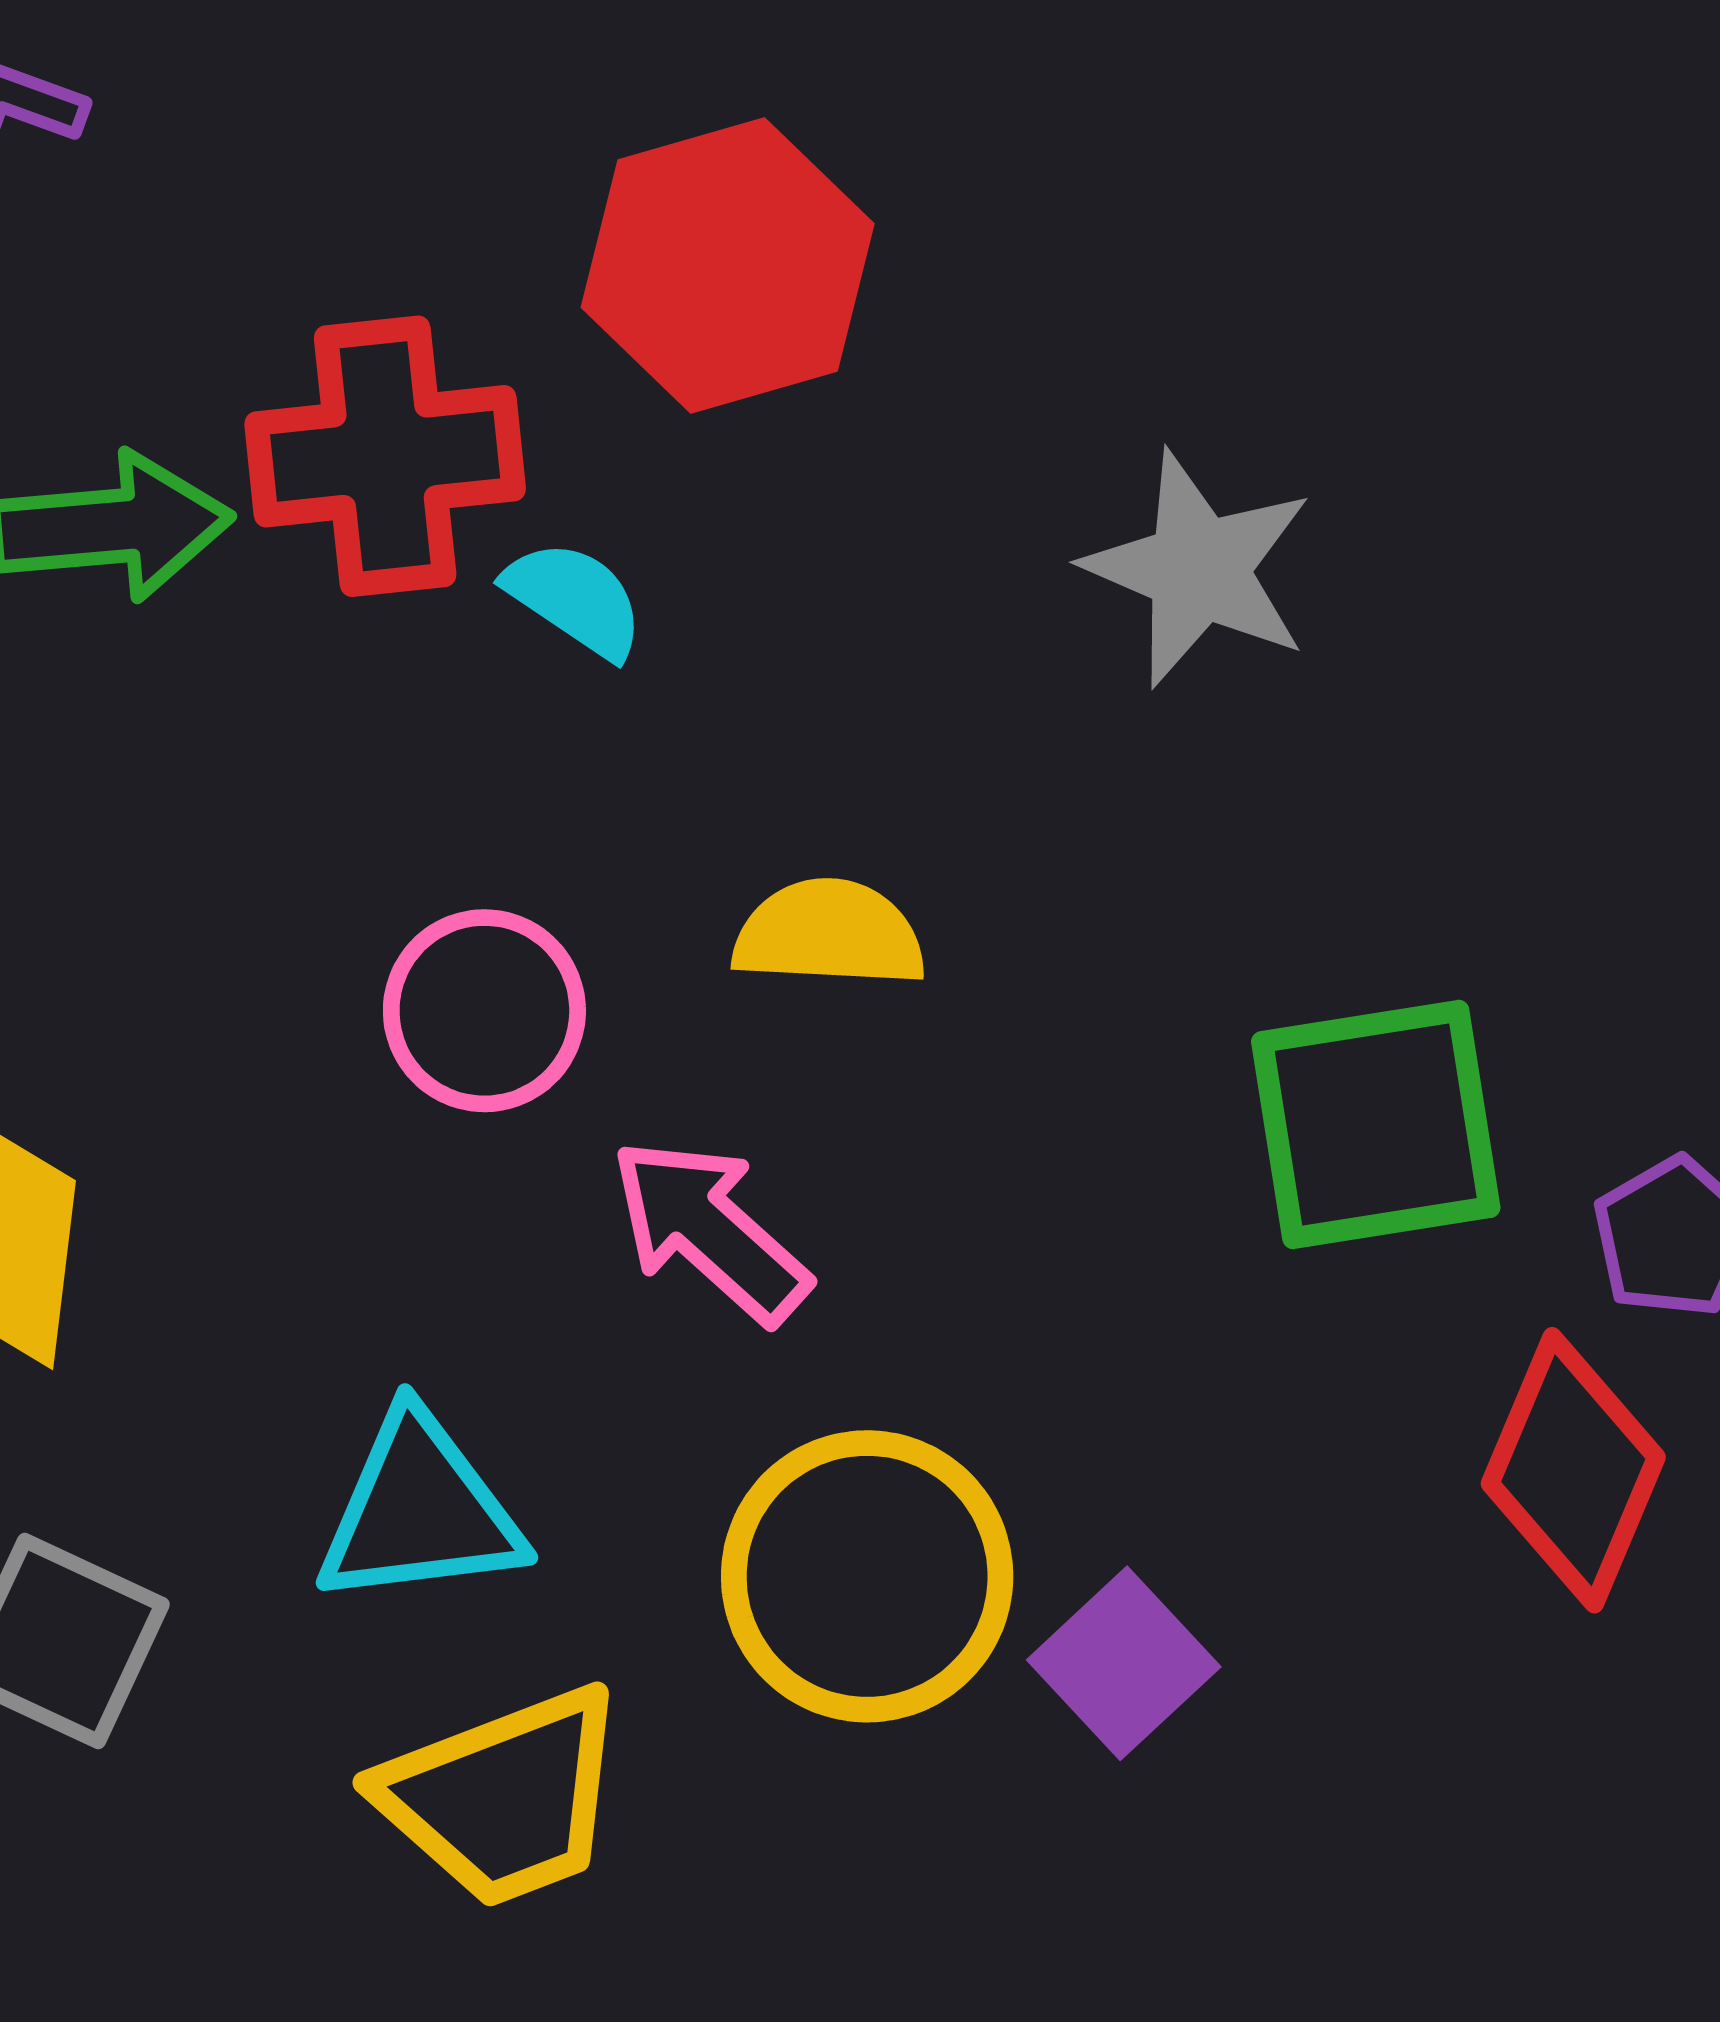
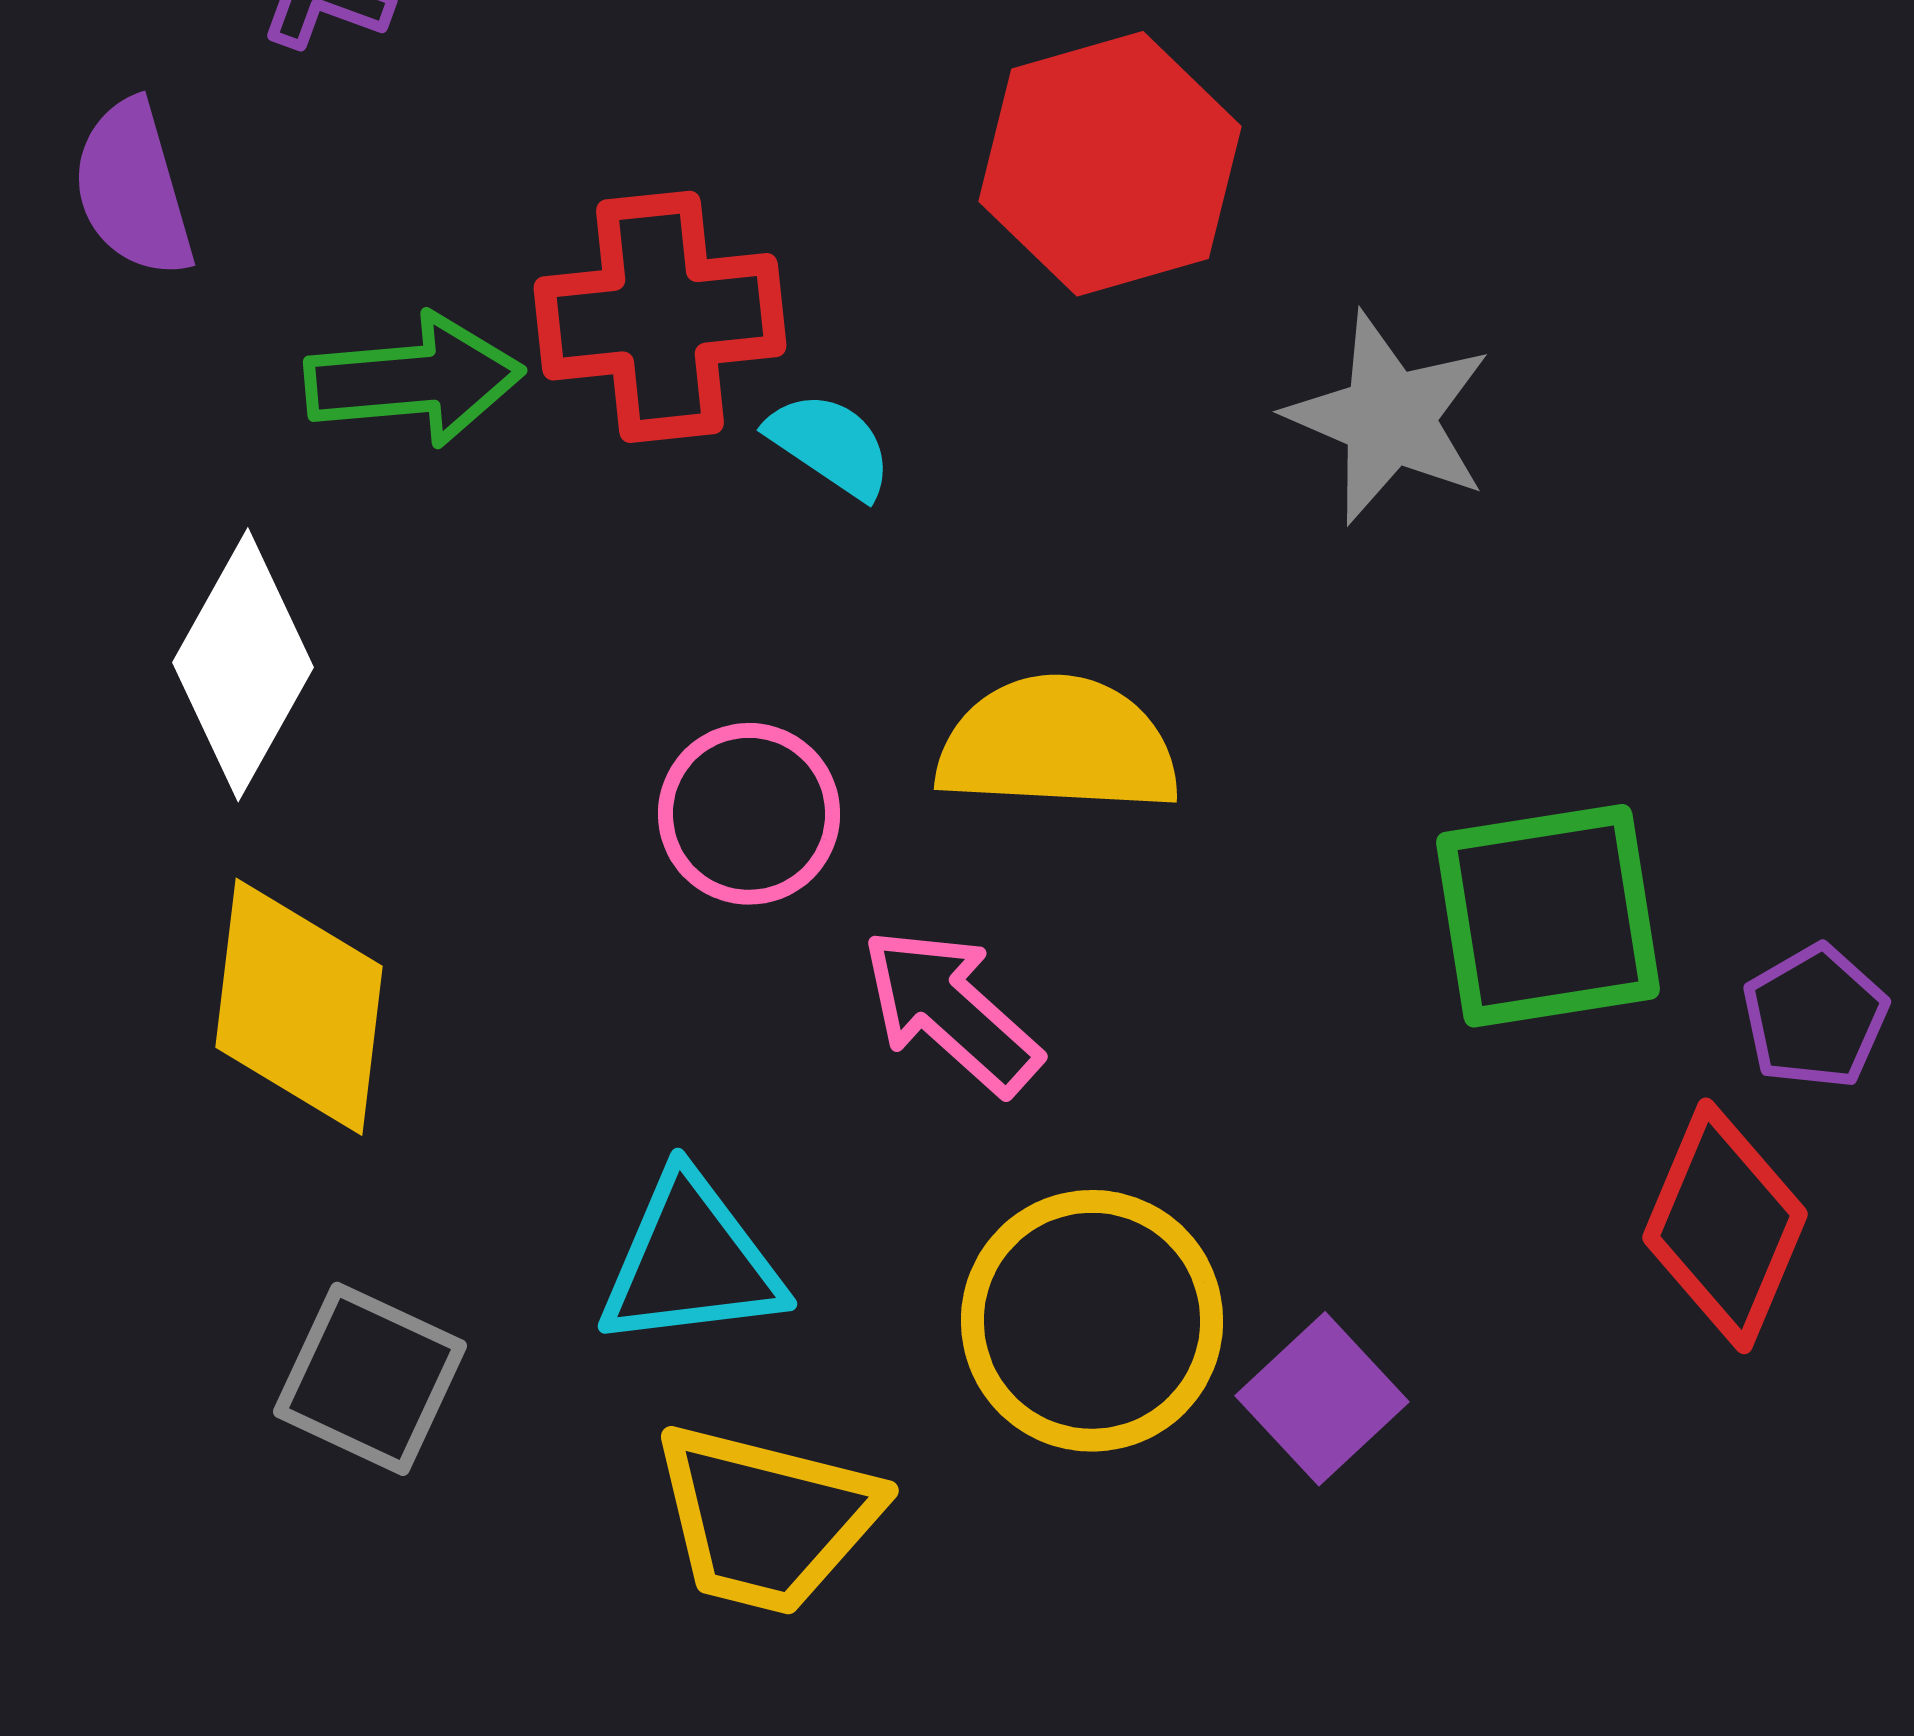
red hexagon: (728, 266) -> (1110, 164), moved
yellow semicircle: (829, 934) -> (1058, 745), size x1.4
yellow trapezoid: (503, 1797) -> (766, 1519), turned 35

